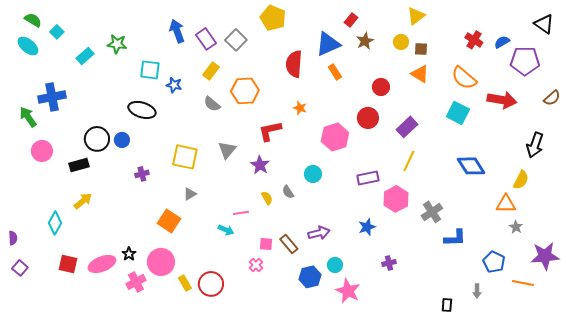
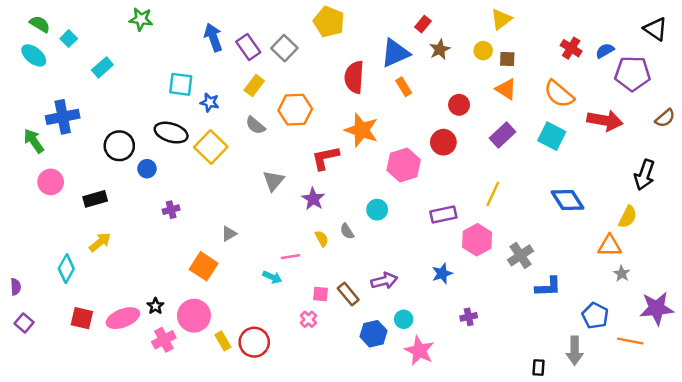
green star: (117, 44) -> (141, 19), moved
orange star: (300, 108) -> (361, 130), size x2.0
purple rectangle: (407, 127) -> (502, 135), moved
black circle: (97, 139) -> (119, 146), moved
yellow square: (185, 157) -> (211, 147), moved, turned 32
gray arrow: (477, 291) -> (575, 351), size x1.6

